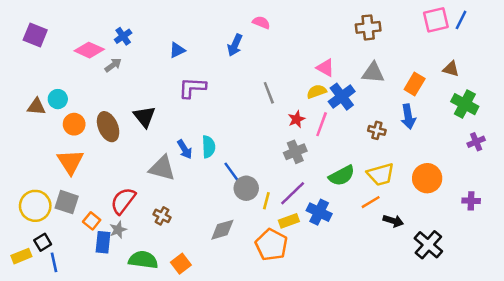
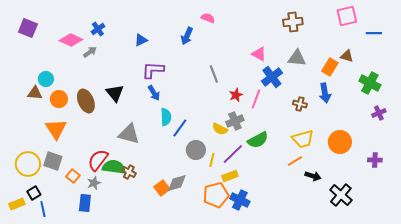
blue line: (461, 20) -> (374, 33), moved, turned 63
brown triangle: (451, 69) -> (347, 56), moved
yellow semicircle: (317, 92) -> (220, 129), moved, turned -133
brown triangle: (36, 107) -> (35, 93), moved
blue arrow: (185, 149) -> (154, 93), moved
blue line: (232, 173) -> (180, 128), moved, turned 72
green semicircle: (342, 176) -> (258, 140), moved
blue cross: (319, 212) -> (240, 200), moved
blue rectangle: (103, 242) -> (85, 203), moved
orange pentagon: (271, 245) -> (216, 195), turned 30
green semicircle: (143, 260) -> (114, 167), moved
orange square: (181, 264) -> (162, 188), moved

